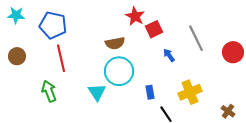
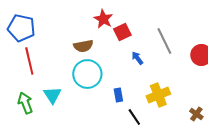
green arrow: (49, 91) -> (25, 103), moved
cyan triangle: (97, 92) -> (52, 95), moved

